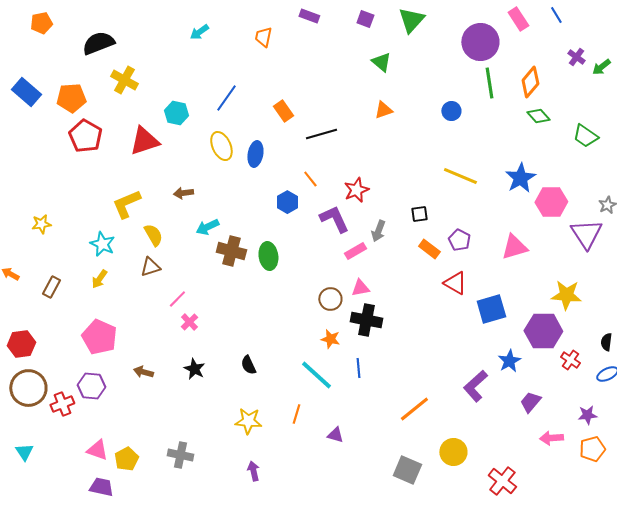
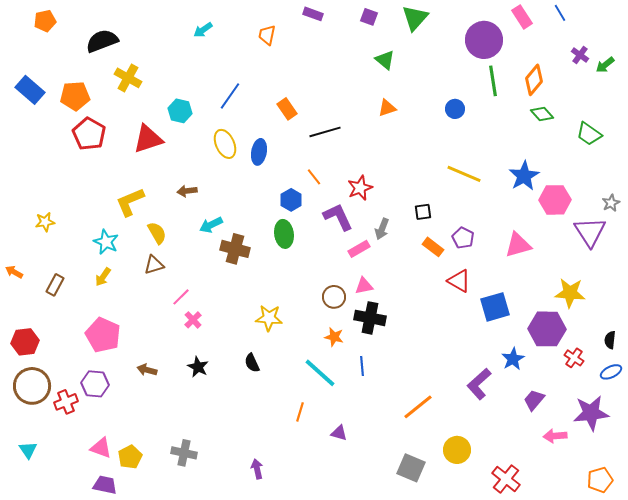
green ellipse: (268, 256) -> (284, 234), moved
purple star: (587, 415) -> (591, 413), size x1.8
yellow star: (248, 421) -> (269, 318), moved
orange pentagon: (592, 449) -> (600, 480), moved

